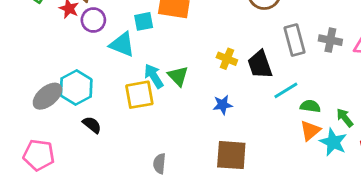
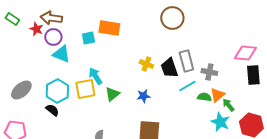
gray rectangle: (294, 40) -> (186, 61), moved
gray cross: (330, 40) -> (209, 72), moved
cyan triangle: (122, 44) -> (61, 54), moved
green triangle: (178, 76) -> (112, 94), moved, turned 35
cyan hexagon: (76, 88) -> (57, 91), moved
orange triangle: (310, 131) -> (217, 95), moved

